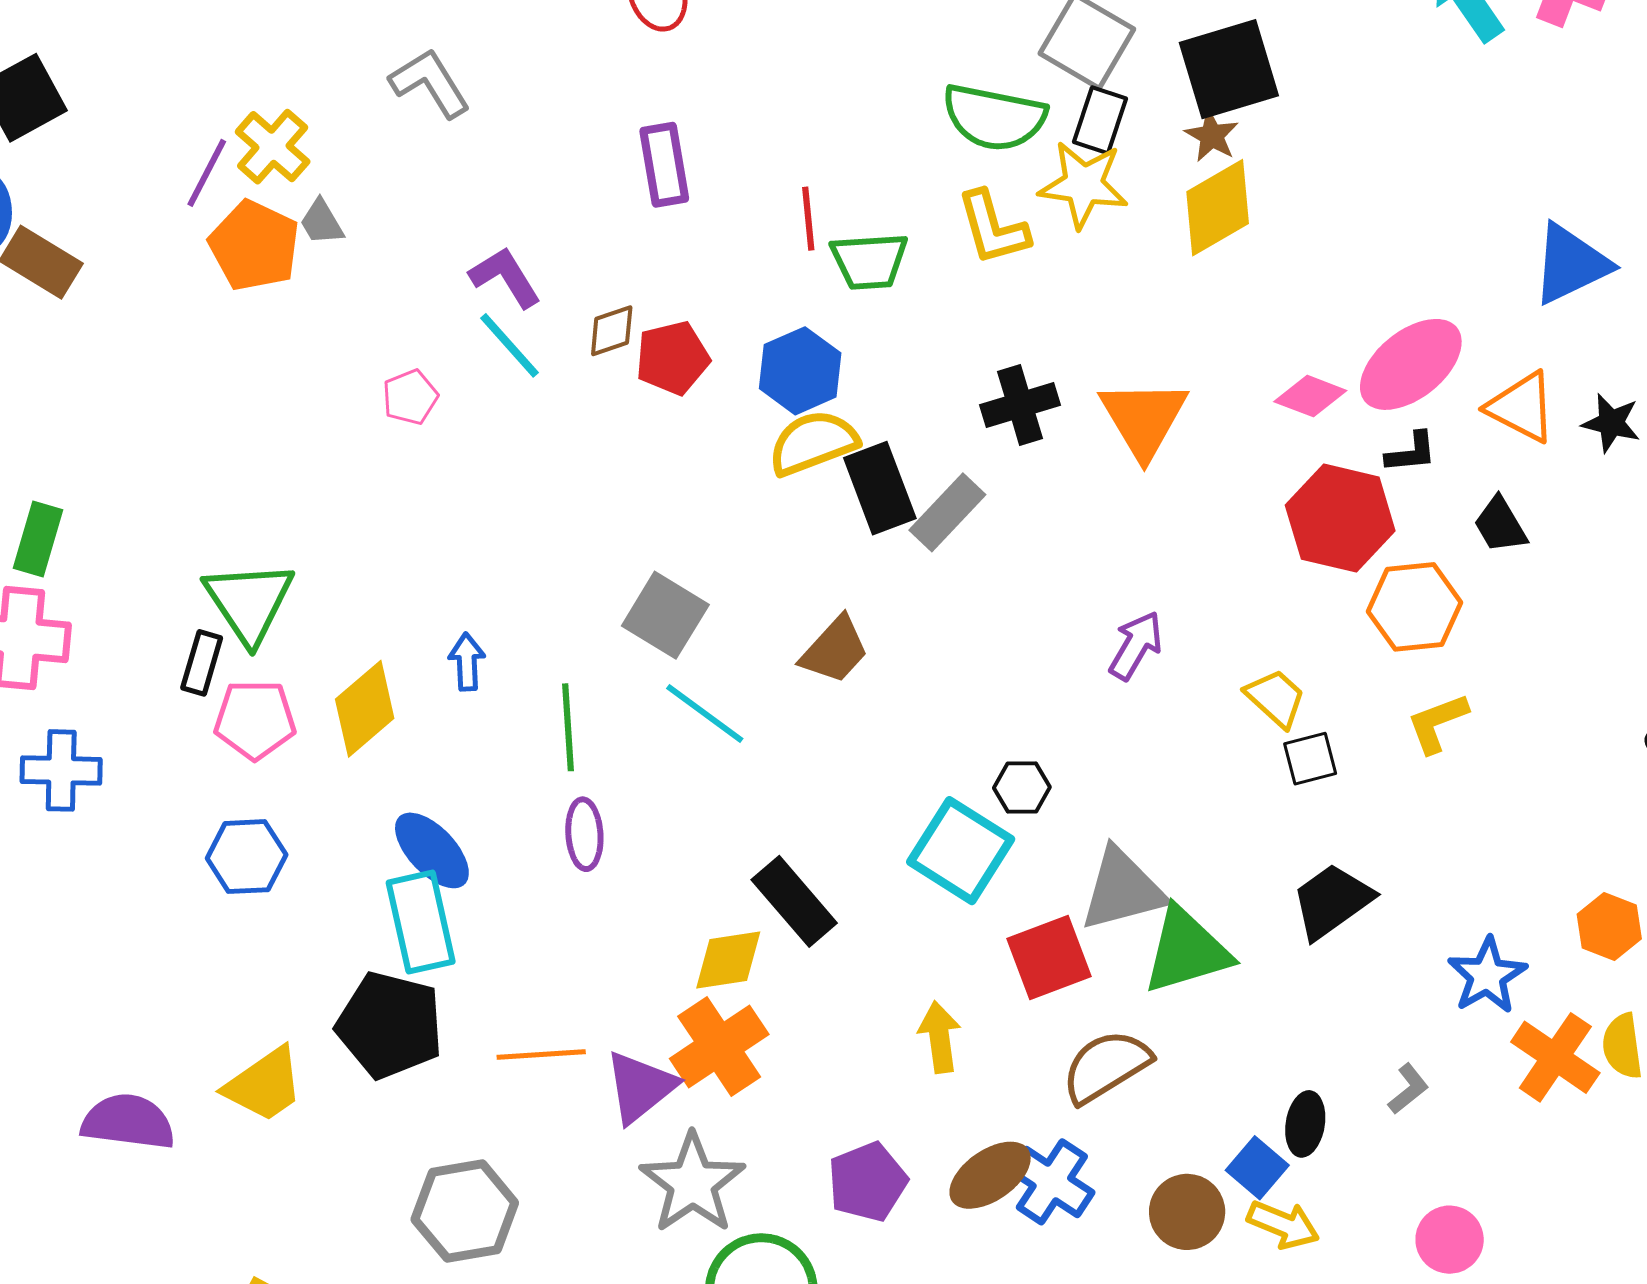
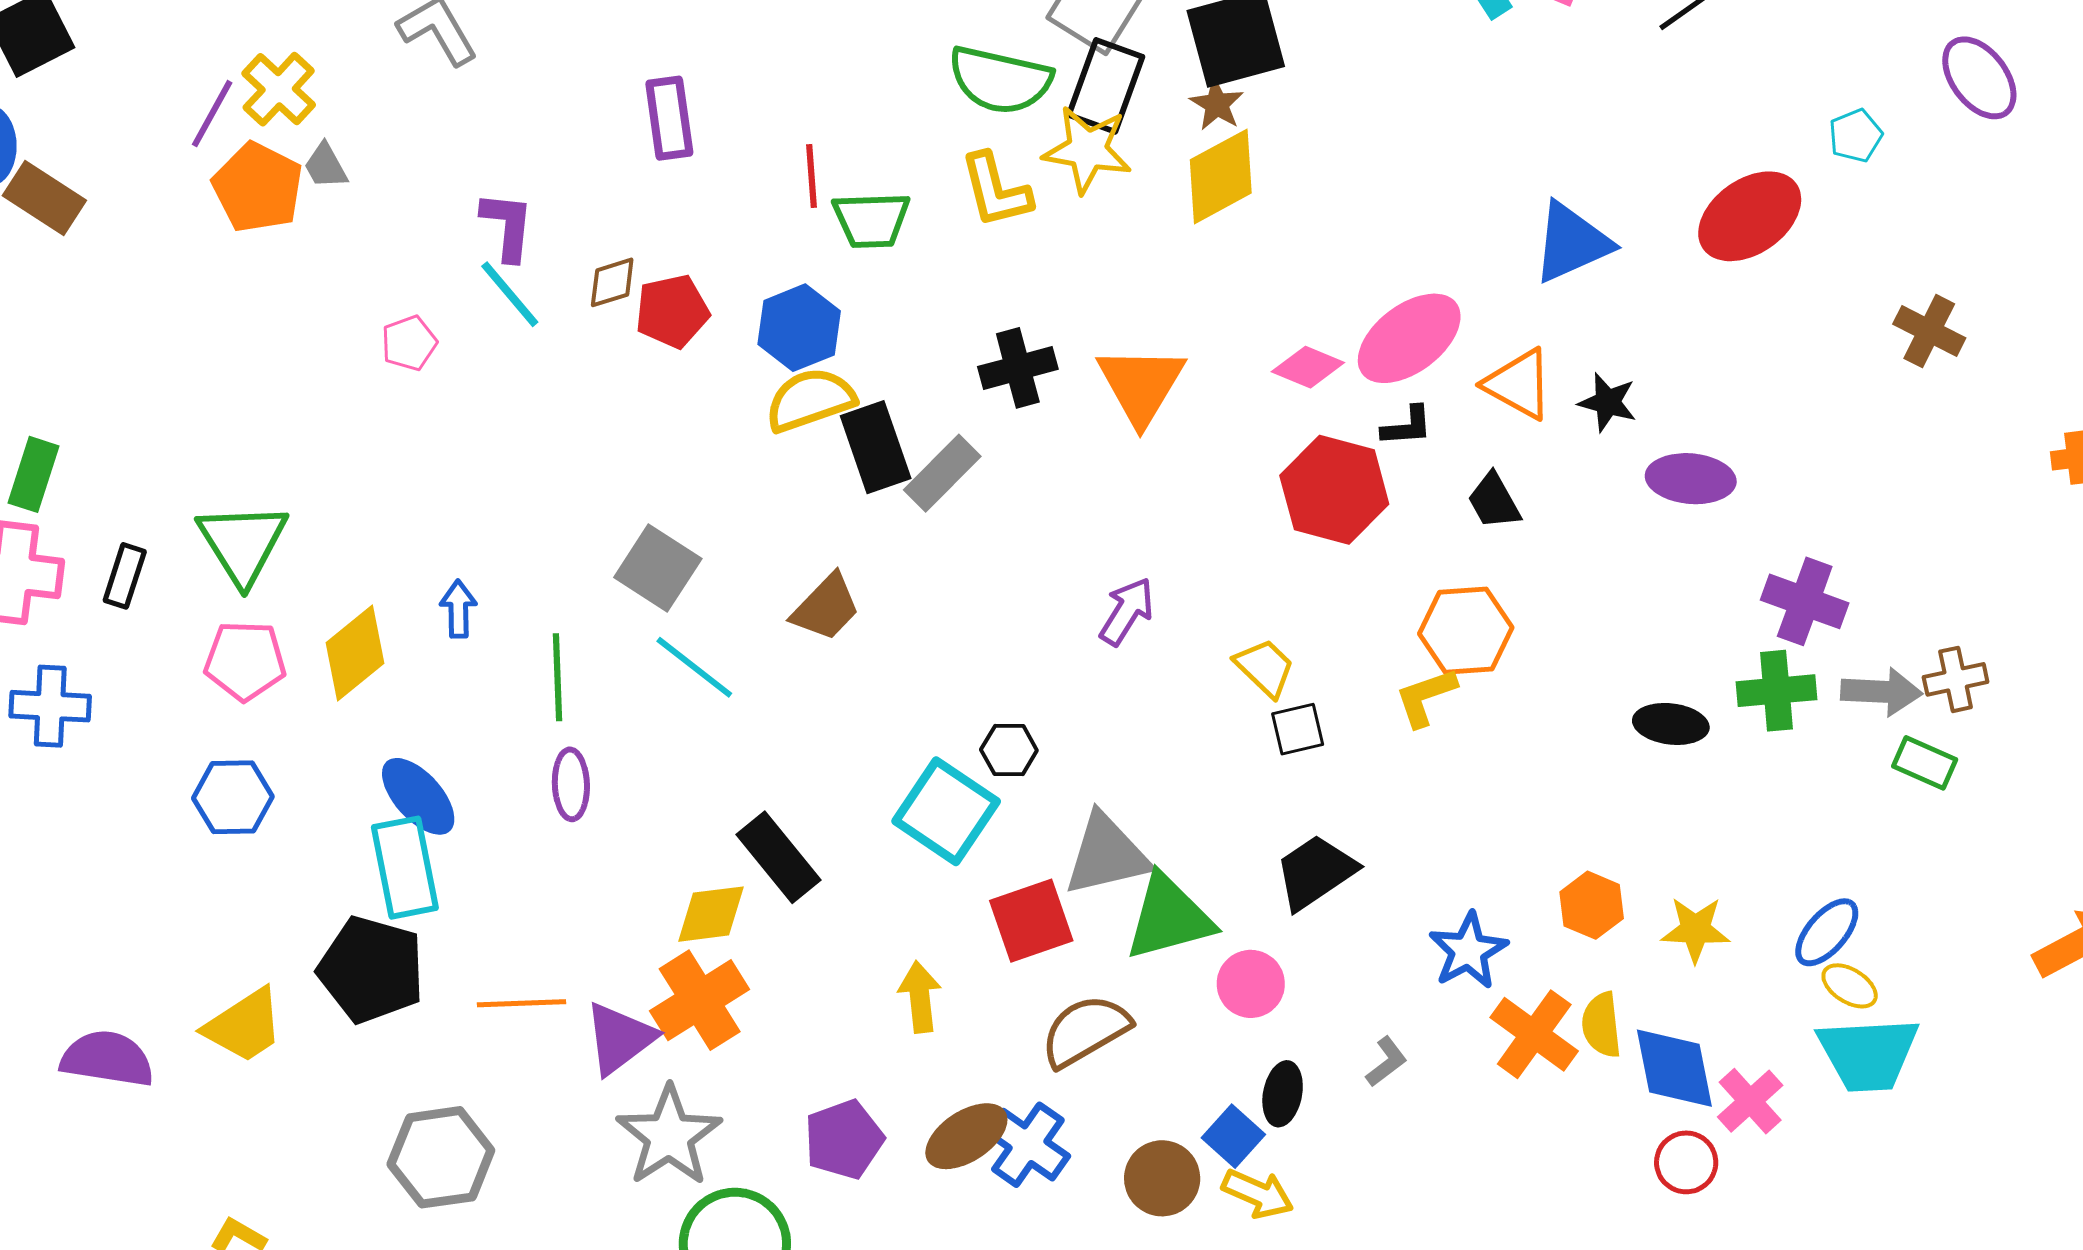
black rectangle: (1100, 120) -> (1106, 86), size x1.4
purple L-shape: (505, 277) -> (507, 226), turned 36
orange hexagon: (1415, 607) -> (1466, 631), moved
black rectangle: (202, 663) -> (125, 576), moved
pink circle: (1450, 1240) -> (1251, 984), moved

